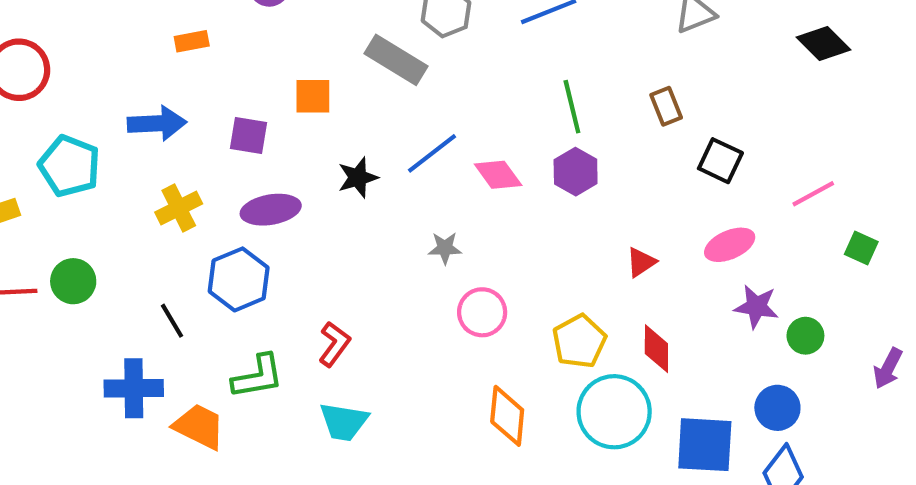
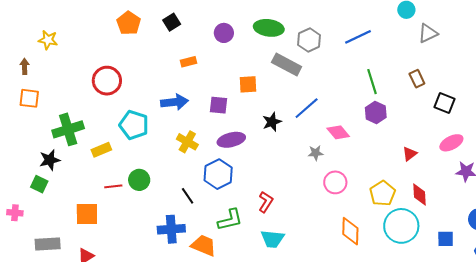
pink diamond: (498, 175) -> (338, 132), moved
yellow cross: (179, 208) -> (187, 142), turned -30
blue square: (705, 445) -> (446, 239), size x0.6

